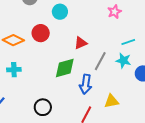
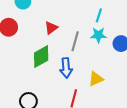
cyan line: (128, 42) -> (99, 15), turned -40

